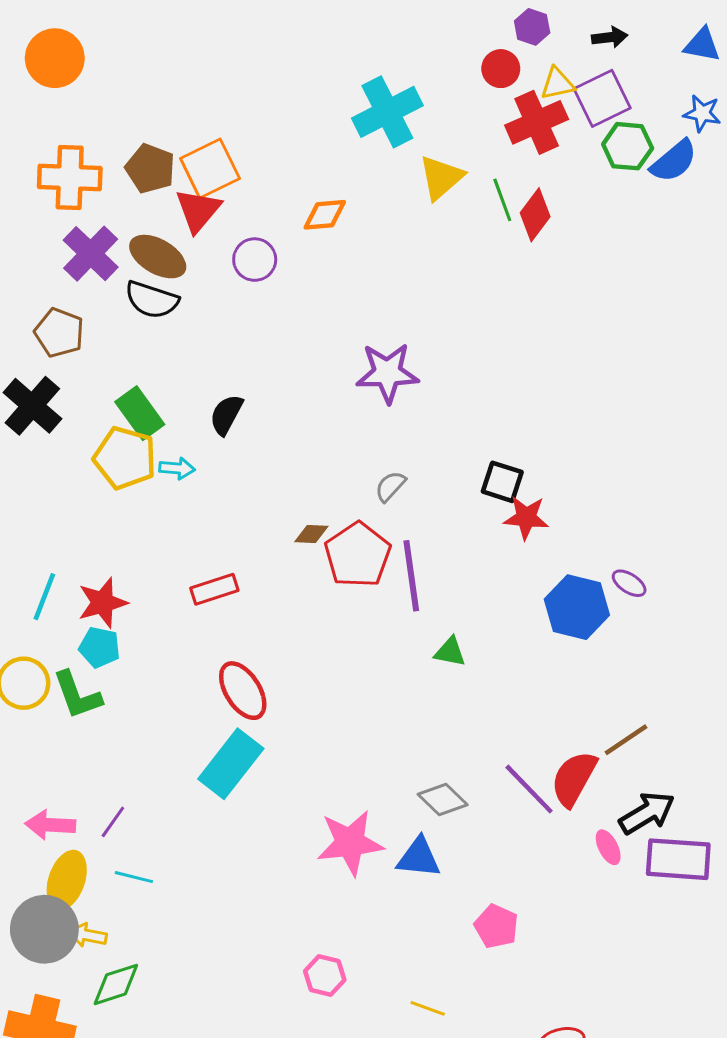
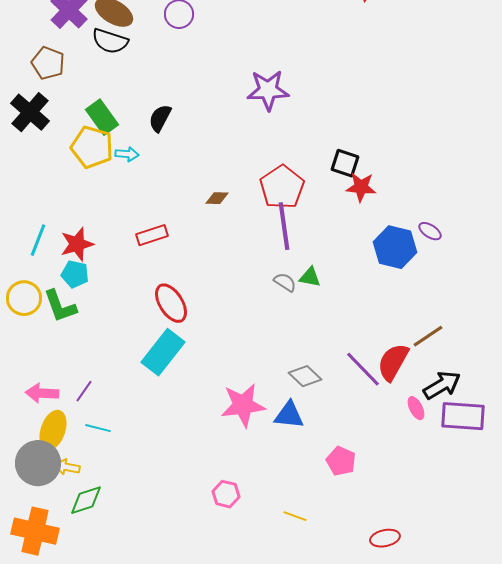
gray semicircle: (390, 486) -> (285, 282), moved, turned 80
red pentagon: (358, 555) -> (282, 187), moved

